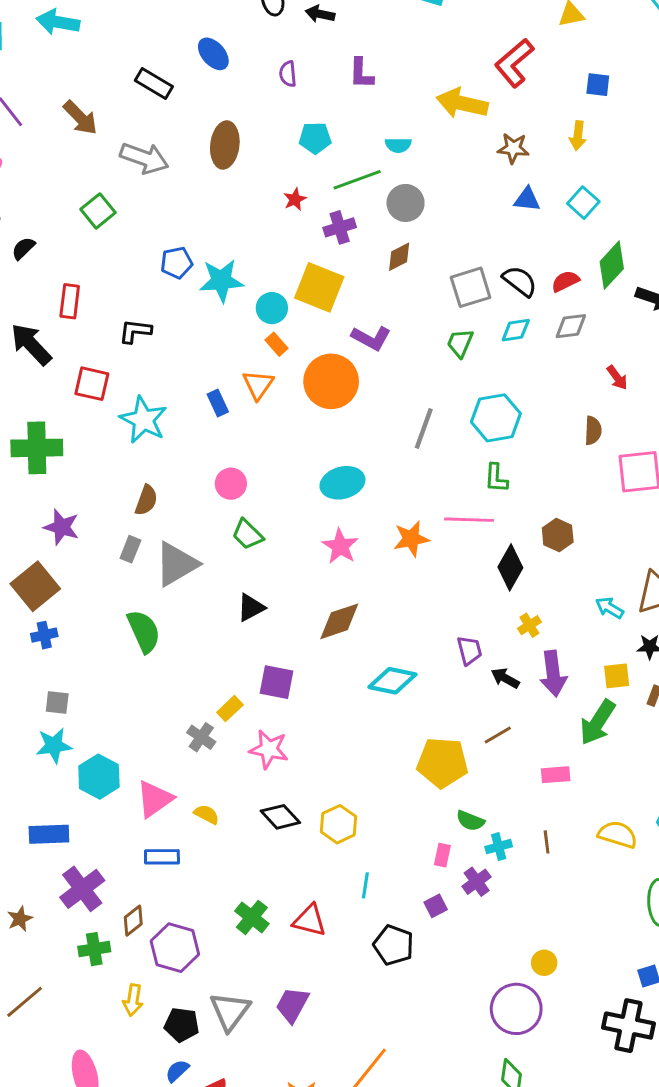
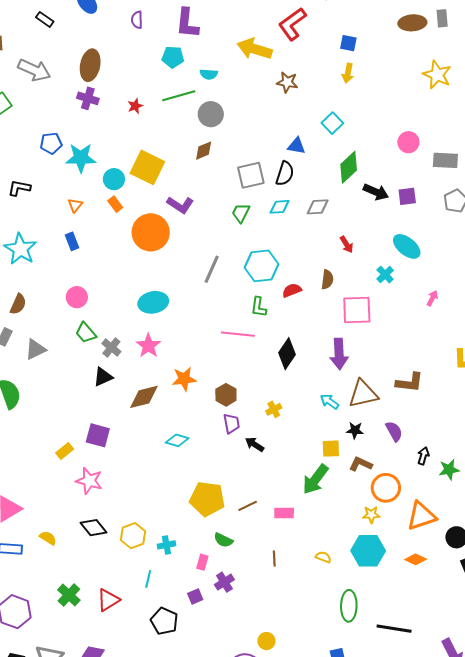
purple L-shape: (361, 73) -> (187, 23), size x1.4
black rectangle: (154, 83) -> (45, 19), size x0.7
yellow arrow: (578, 136) -> (348, 73), moved
cyan pentagon: (315, 138) -> (173, 57), moved
blue triangle: (527, 199) -> (296, 146), moved
purple cross: (340, 227) -> (88, 98), moved, turned 30
black semicircle: (520, 281) -> (285, 174), turned 65
red semicircle: (565, 281) -> (292, 290), moved
orange triangle: (258, 385) -> (75, 205), moved, size x0.7
brown hexagon: (558, 535) -> (226, 395), moved
orange star: (411, 539) -> (184, 379), moved
gray triangle: (176, 564) -> (35, 349), size x0.7
black diamond: (510, 567) -> (287, 354), moved
black triangle: (251, 607) -> (103, 377), moved
purple arrow: (553, 674) -> (339, 354), moved
cyan diamond: (392, 681) -> (177, 440), size x0.7
brown line: (498, 735) -> (248, 506), moved
gray cross: (201, 737) -> (111, 347), moved
yellow semicircle: (207, 814) -> (48, 538), moved
yellow semicircle: (618, 834) -> (323, 557), size x0.6
cyan cross: (499, 847) -> (166, 545), moved
red triangle: (310, 920) -> (108, 600), turned -50

